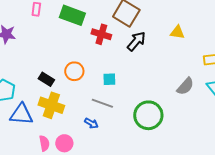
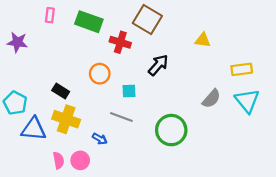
black arrow: (136, 41) -> (158, 65), moved
orange circle: (74, 71) -> (100, 74), moved
blue arrow: (91, 123) -> (100, 139), moved

